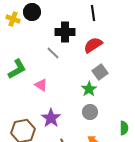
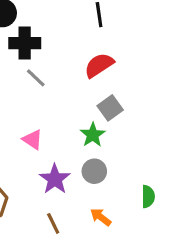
black cross: (65, 32) -> (25, 43), moved
pink triangle: (41, 85) -> (33, 140), moved
purple star: (51, 118) -> (55, 179), moved

